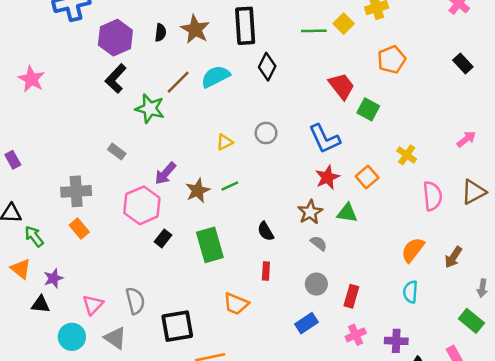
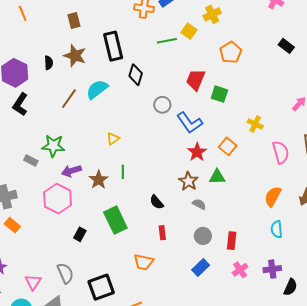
red trapezoid: (341, 86) -> (196, 80), turned -110
green star: (150, 109) -> (53, 146), moved
gray circle: (266, 133) -> (162, 105), moved
purple arrow: (165, 173) -> (71, 171), turned 42
green line: (230, 186) -> (123, 172), turned -56
black rectangle: (163, 238) -> (80, 234), moved

